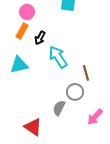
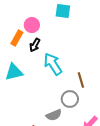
pink circle: (27, 12) -> (32, 25), moved
gray semicircle: (59, 108) -> (54, 115), turned -140

